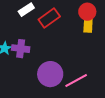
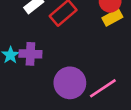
yellow rectangle: (88, 25) -> (112, 17), turned 63

